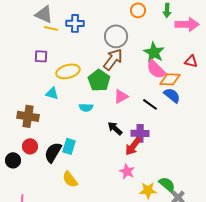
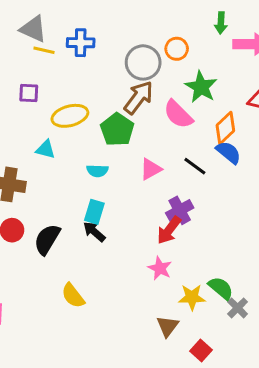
orange circle: (138, 10) -> (177, 49), moved
pink semicircle: (156, 69) -> (178, 114), moved
orange diamond: (170, 79) -> (225, 128), turned -45
pink triangle: (121, 96) -> (151, 169), moved
black arrow: (115, 128) -> (94, 232), moved
purple cross: (140, 133) -> (180, 210), turned -30
cyan rectangle: (69, 146) -> (94, 212), moved
yellow semicircle: (70, 179) -> (73, 296), moved

